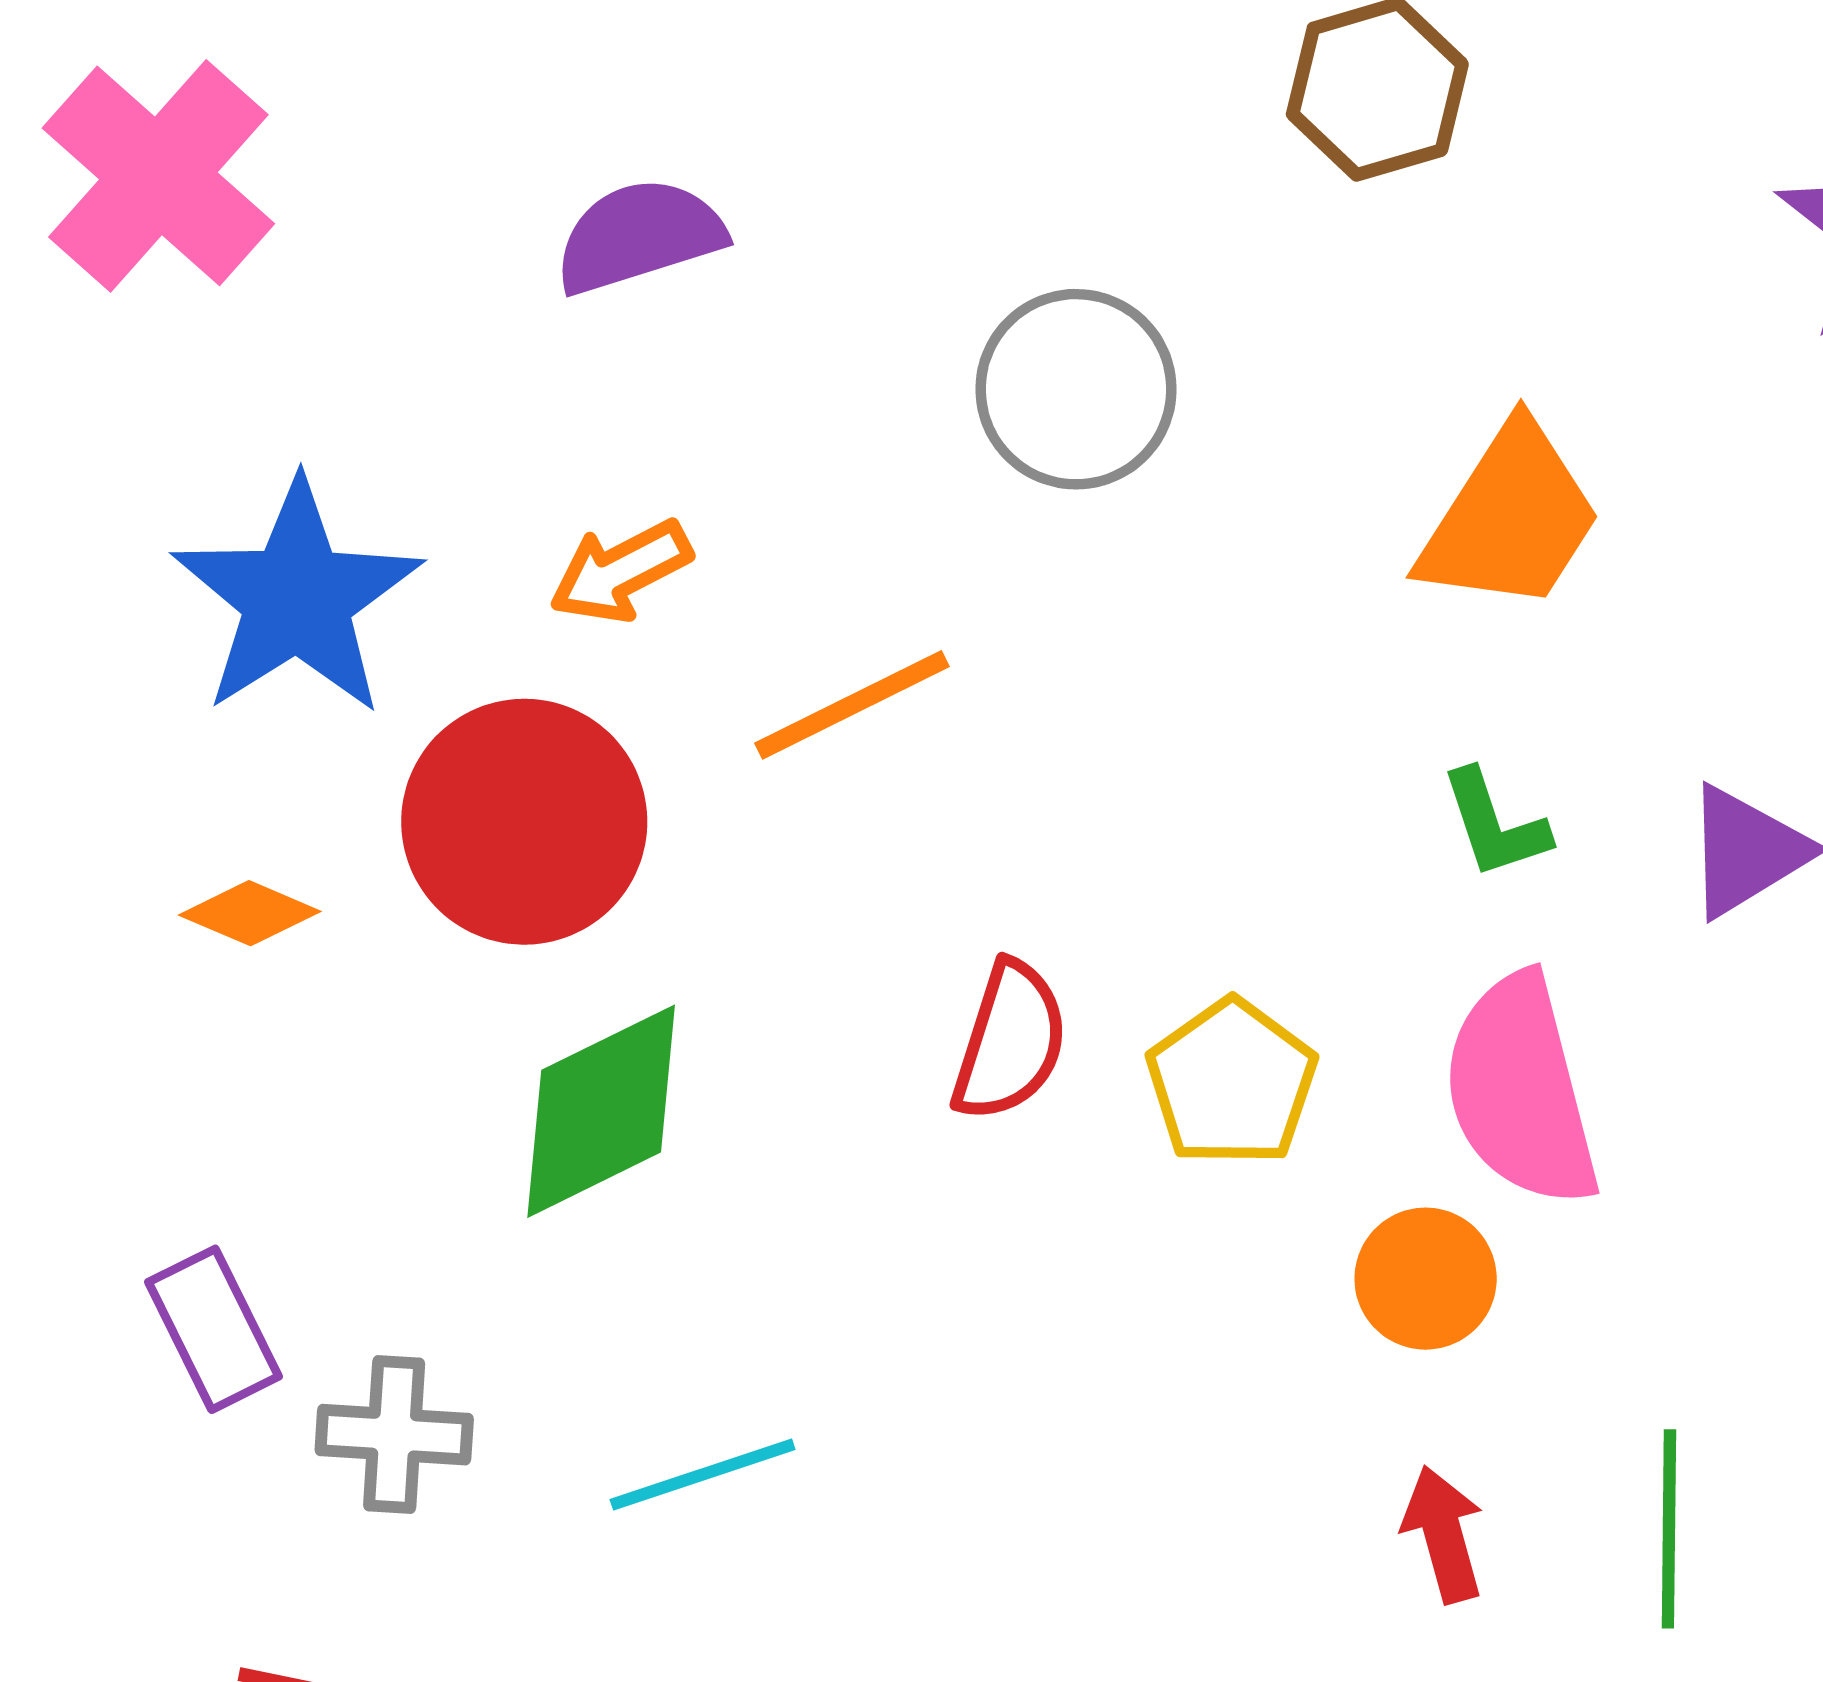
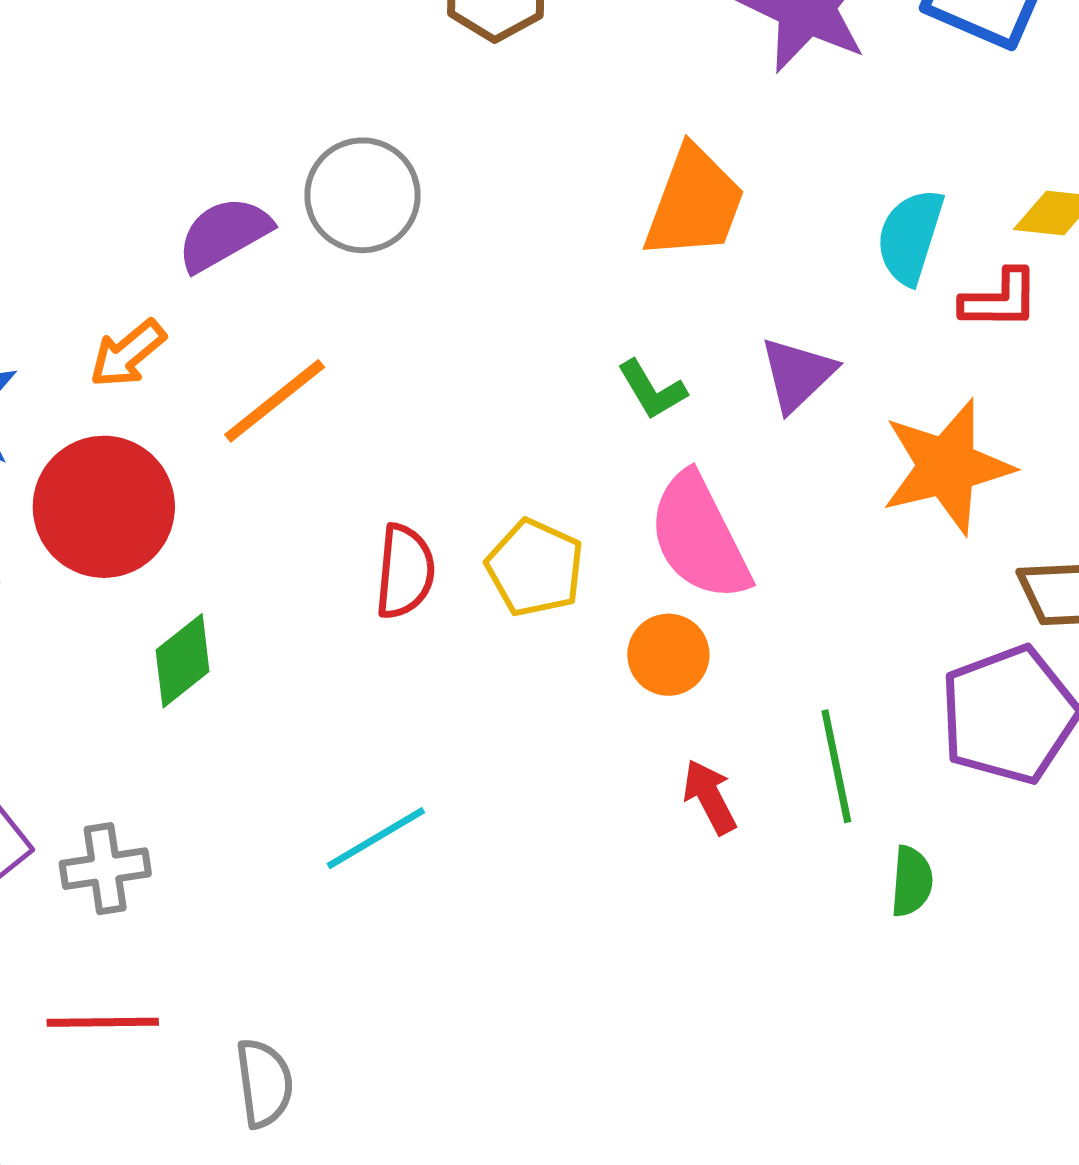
purple semicircle: (639, 236) -> (224, 234), moved
orange trapezoid: (1510, 518) -> (694, 203), moved
green diamond: (601, 1111) -> (183, 661), size x0.7
cyan line: (703, 1475) -> (376, 838), moved

